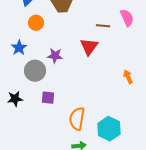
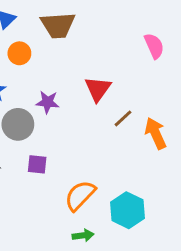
brown line: (103, 26) -> (123, 118), moved, turned -48
orange arrow: (128, 77) -> (156, 133), size x1.5
orange semicircle: (77, 119) -> (80, 195), turned 35

